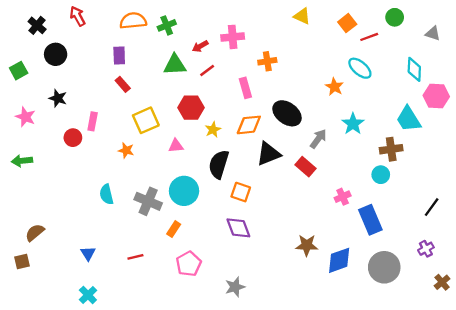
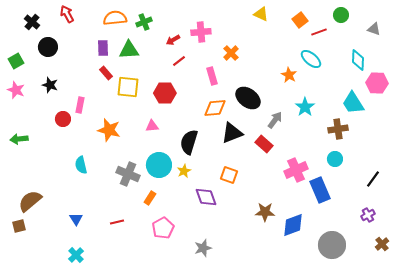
orange cross: (267, 61) -> (231, 53), turned -35
green triangle: (175, 65) -> (129, 50), moved
pink star: (25, 117) -> (16, 90), moved
yellow square: (146, 120) -> (128, 87), moved, turned 30
yellow star: (213, 130) -> (184, 171), moved
orange star: (126, 150) -> (109, 130), size x1.6
cyan circle: (381, 175) -> (335, 159), moved
orange square: (241, 192) -> (229, 175), moved
cyan semicircle: (106, 194) -> (81, 165), moved
pink cross: (343, 197) -> (296, 170), size x1.6
brown semicircle: (35, 233) -> (30, 201), size x1.4
gray circle: (384, 267) -> (332, 245), moved

